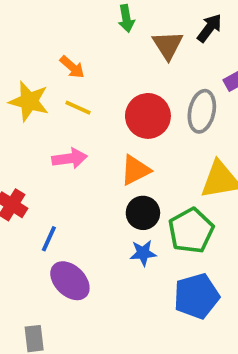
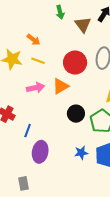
orange triangle: (135, 170) -> (61, 86), moved
blue star: (143, 253) -> (81, 153), moved
purple ellipse: (70, 281) -> (40, 152), turned 60

